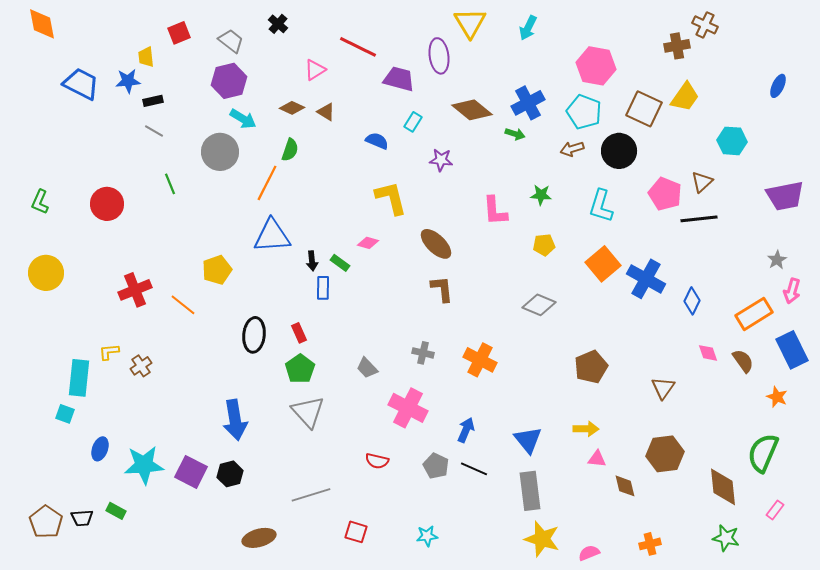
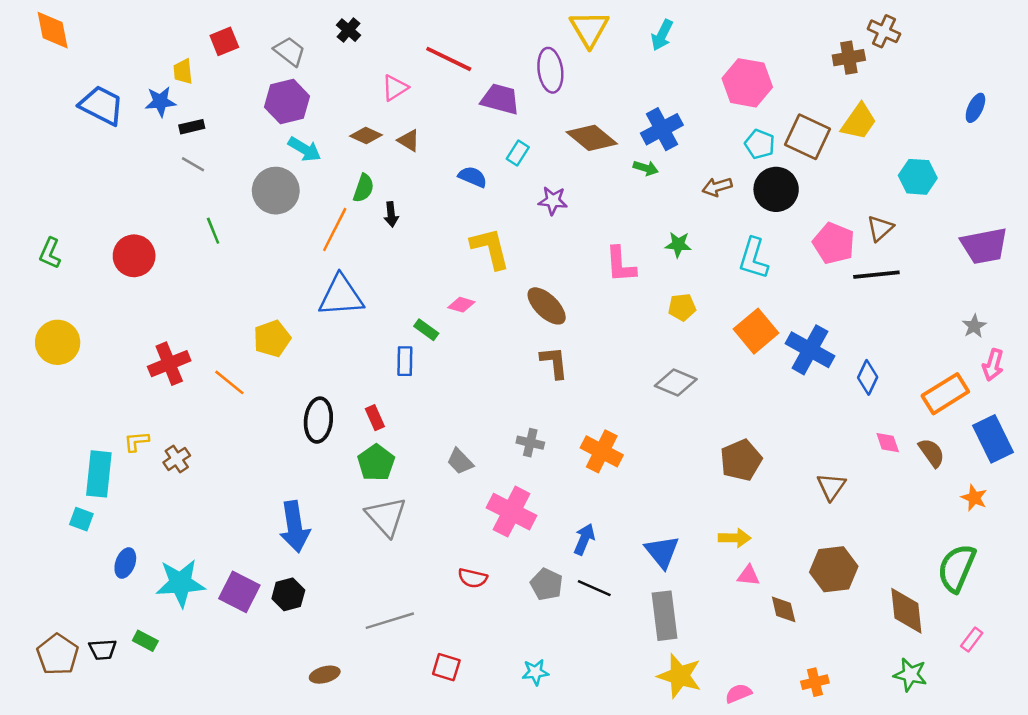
cyan pentagon: (584, 112) -> (760, 144), moved, size x0.7
black arrow: (312, 261) -> (391, 214), moved
brown ellipse: (259, 538) -> (325, 675), size x0.7

